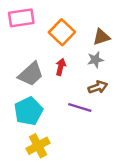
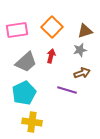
pink rectangle: (21, 18) -> (17, 30), moved
yellow cross: (38, 146) -> (32, 122), turned 36

